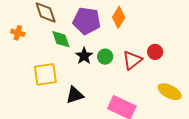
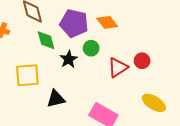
orange diamond: (119, 17) -> (107, 22), turned -75
green circle: (105, 57) -> (91, 48), moved

